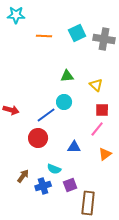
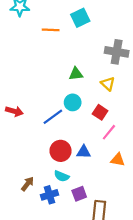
cyan square: (77, 33) -> (80, 18), moved
gray cross: (104, 39) -> (117, 52), moved
red square: (102, 110) -> (100, 112), moved, turned 32
red circle: (38, 138) -> (61, 151), moved
orange triangle: (105, 154) -> (118, 160), turned 48

